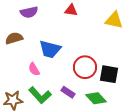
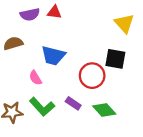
red triangle: (71, 10) -> (54, 12), moved
yellow triangle: (114, 20) -> (124, 23), turned 36
black square: (109, 74) -> (115, 59), moved

